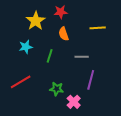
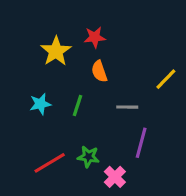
yellow line: (98, 28) -> (166, 79), moved, turned -42
cyan star: (26, 47) -> (40, 104), moved
red line: (21, 82) -> (50, 163), moved

